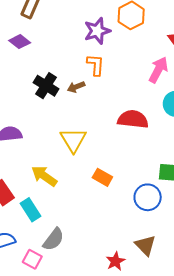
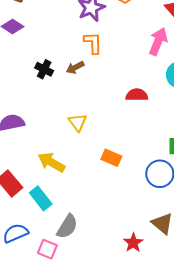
black cross: (46, 86) -> (44, 69), size x0.7
red semicircle: (133, 119) -> (137, 95), size x0.7
yellow triangle: (73, 140) -> (78, 122), size x0.7

